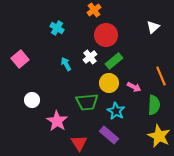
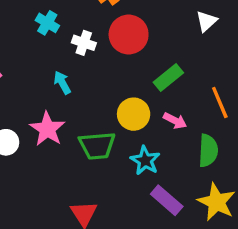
white cross: (90, 57) -> (84, 43), moved, turned -32
green rectangle: (114, 61) -> (168, 78), moved
pink star: (57, 121) -> (47, 129), moved
purple rectangle: (109, 135) -> (167, 200), moved

